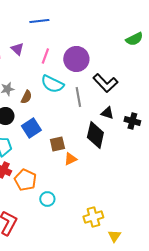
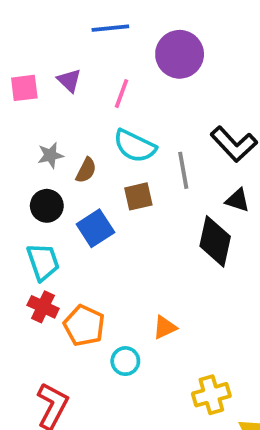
purple circle: (76, 59) -> (180, 54), moved
brown square: (57, 144) -> (138, 196), moved
orange triangle: (70, 159) -> (165, 327), moved

